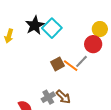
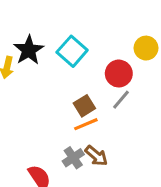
black star: (35, 25) -> (29, 50), moved
red circle: (93, 44) -> (119, 74), moved
orange line: (71, 66) -> (86, 124), moved, turned -56

